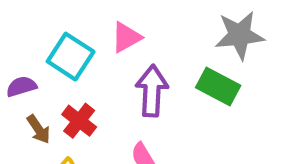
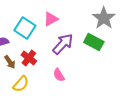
gray star: (240, 35) -> (104, 18), turned -30
purple arrow: (152, 91) -> (63, 44), turned 40

